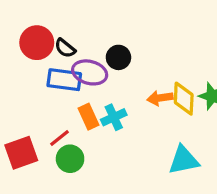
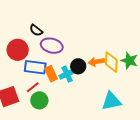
red circle: (37, 43) -> (18, 50), moved
black circle: (118, 57) -> (78, 66), moved
blue rectangle: (64, 80) -> (35, 67), moved

